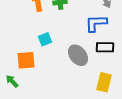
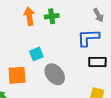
gray ellipse: (78, 55) -> (55, 74), moved

